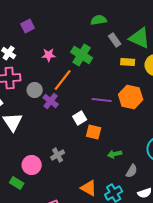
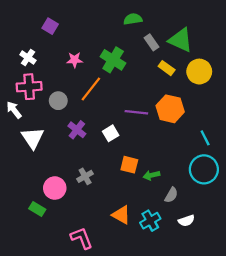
purple square: (28, 26) -> (50, 26), turned -32
yellow rectangle: (128, 62) -> (167, 68), turned 32
purple cross: (51, 101) -> (77, 130), moved
orange square: (94, 132) -> (129, 165), moved

